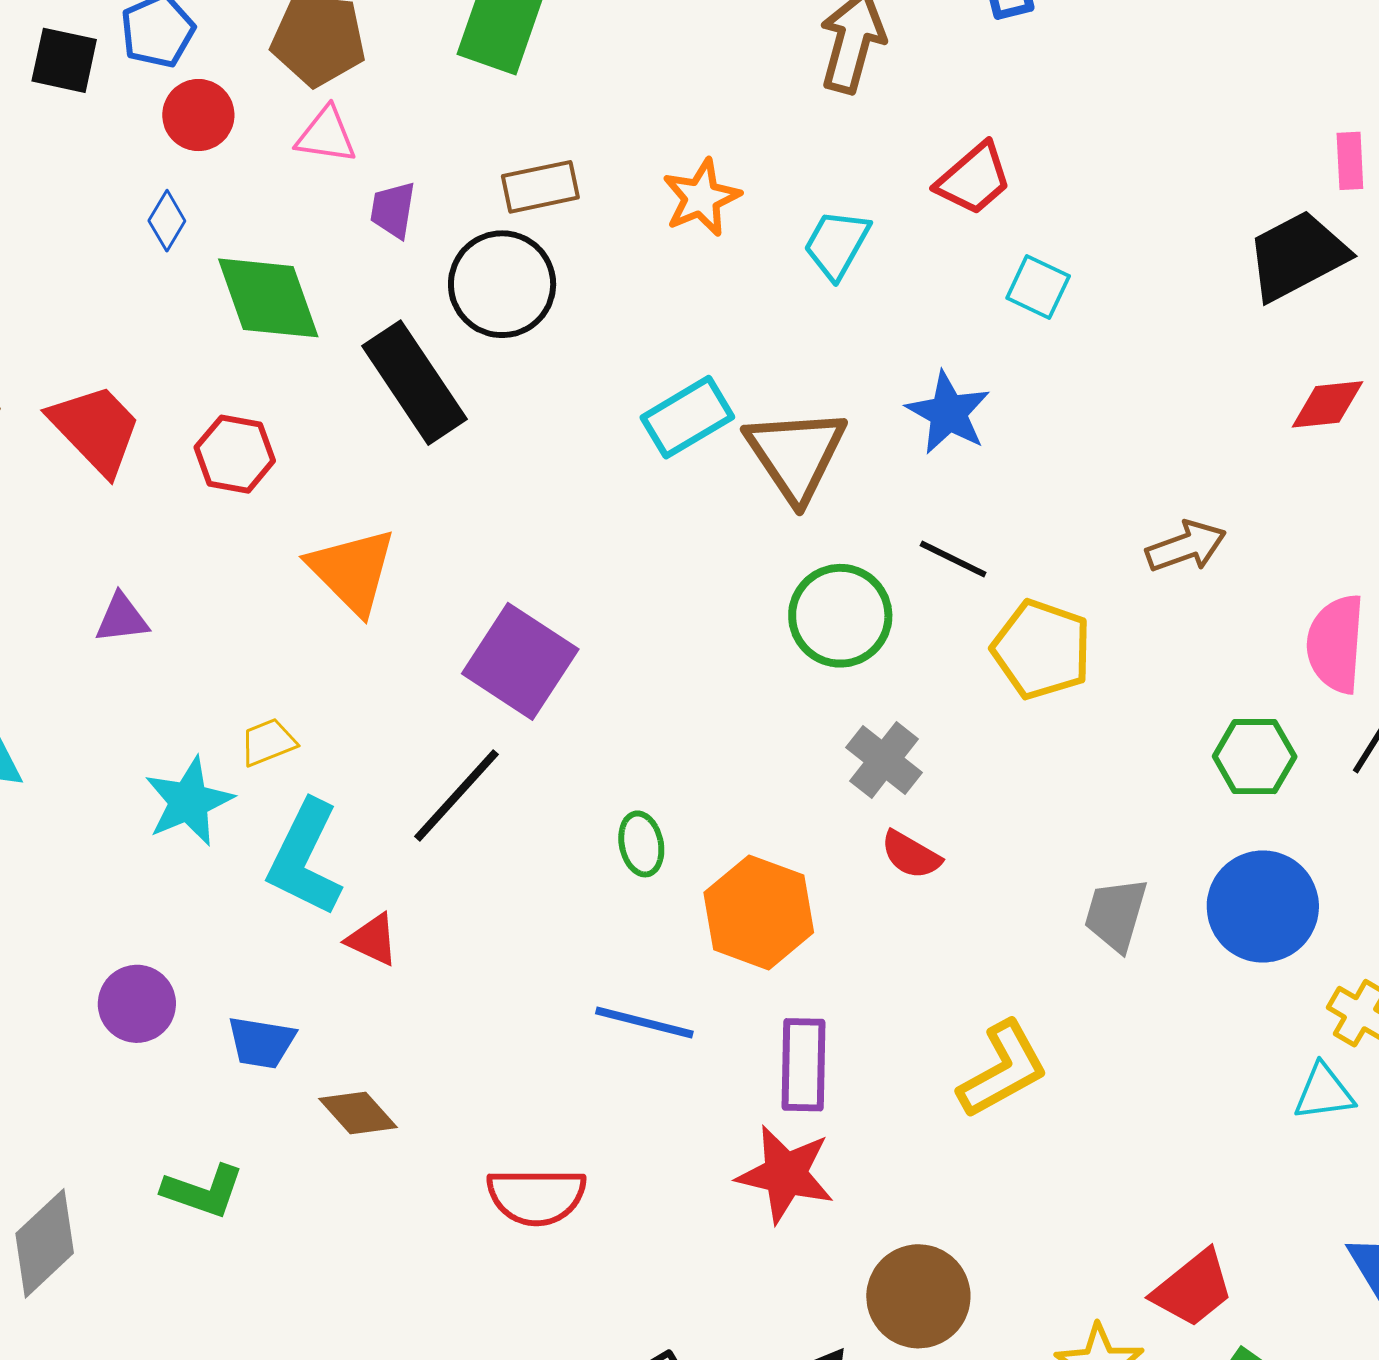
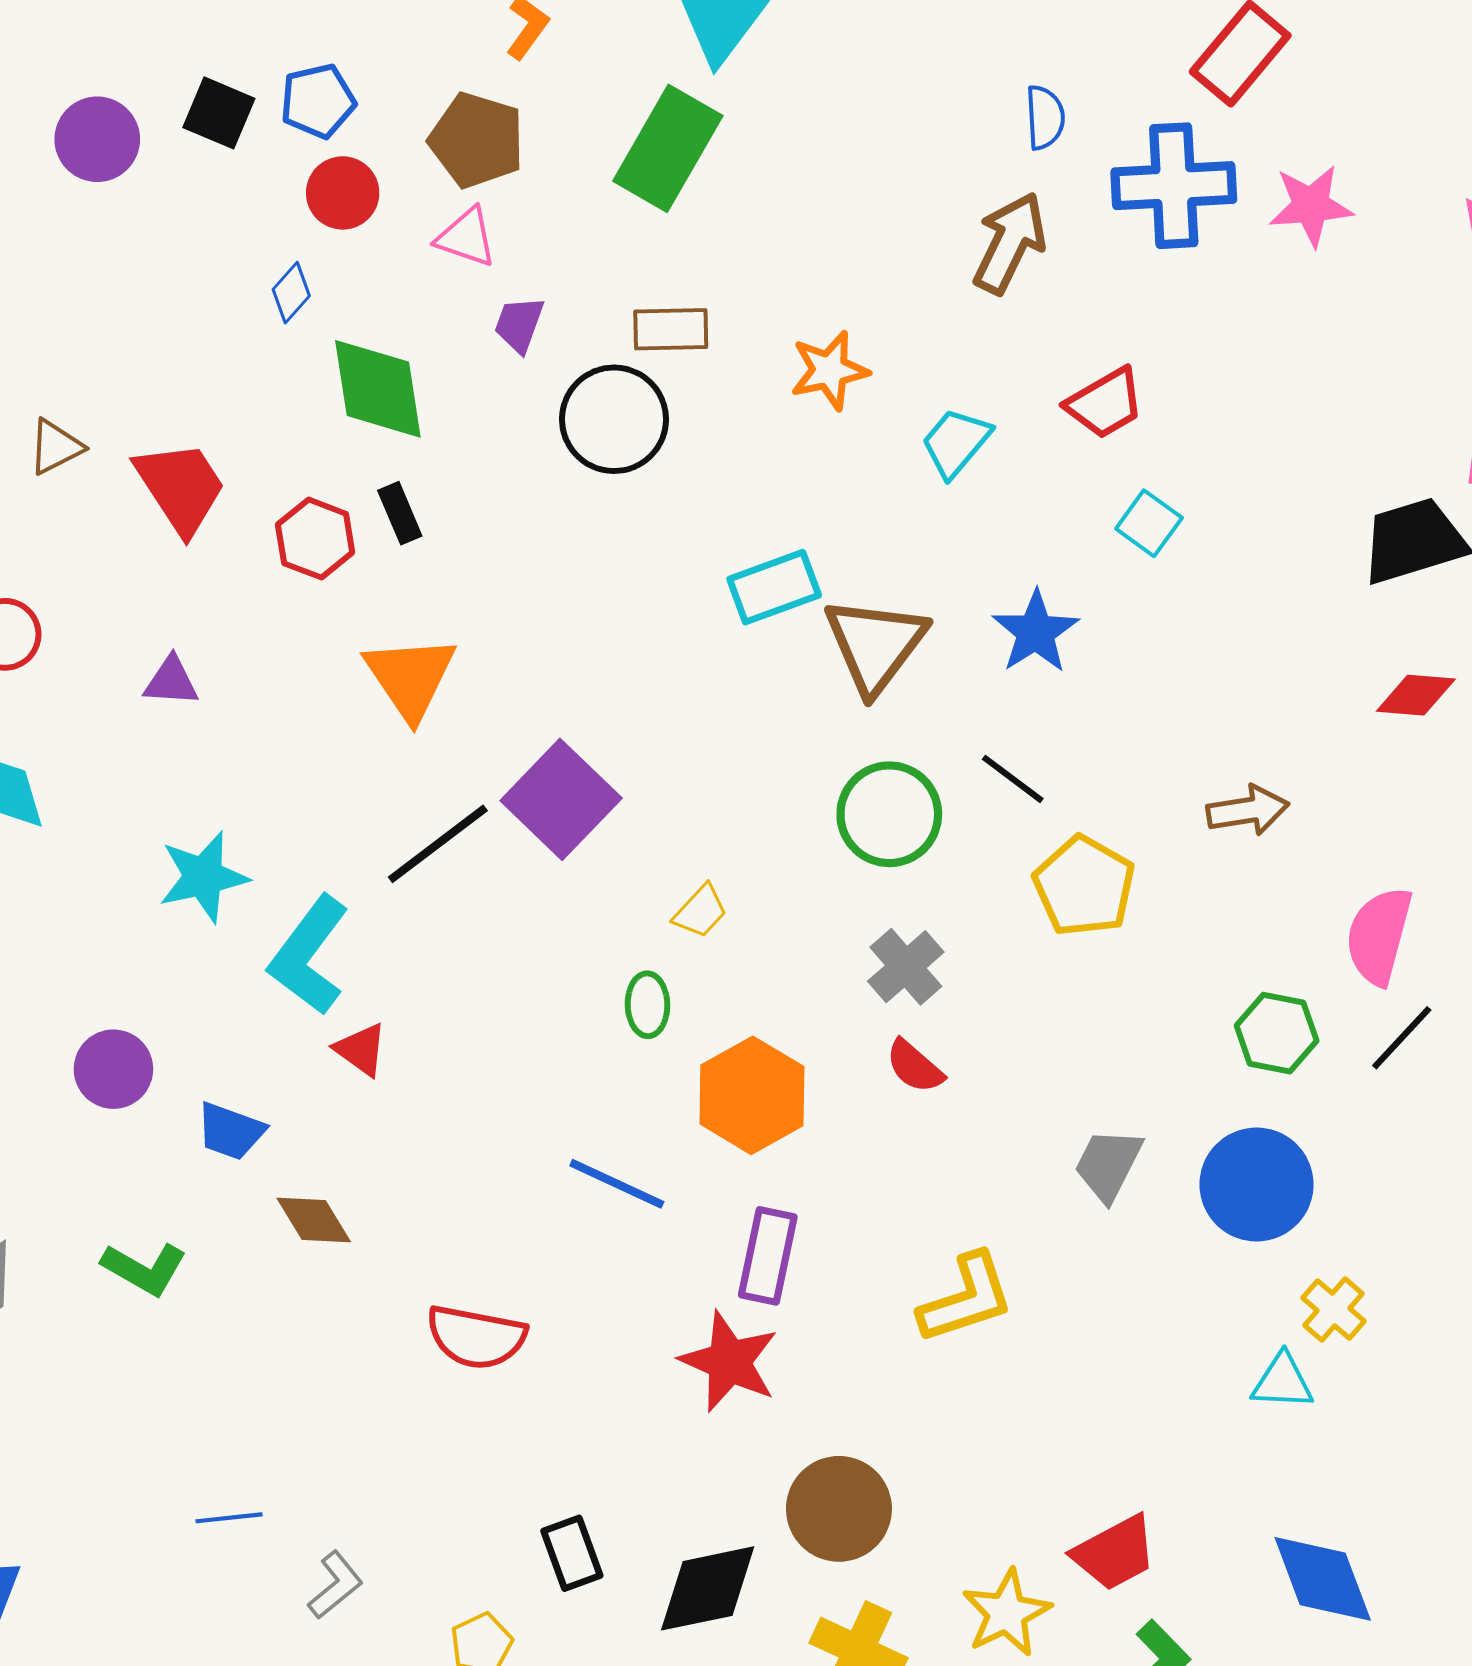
black rectangle: (415, 383) -> (400, 513), moved, size x0.5
yellow trapezoid: (268, 742) -> (700, 911), moved, turned 144
black line: (456, 795) -> (438, 844), moved

